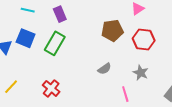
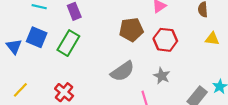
gray semicircle: (105, 69) -> (122, 71), size x1.6

